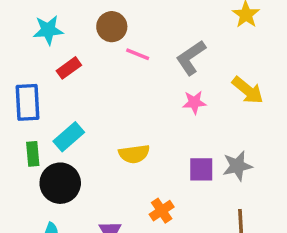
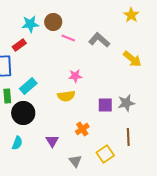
cyan star: (48, 30) -> (30, 24), moved
gray L-shape: (191, 58) -> (99, 40), turned 75
red rectangle: (69, 68) -> (19, 45), moved
pink star: (194, 102) -> (75, 76), moved

